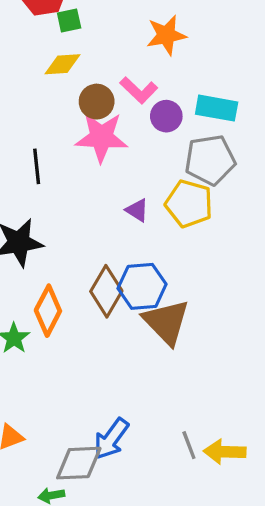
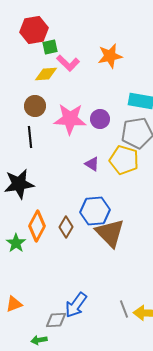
pink L-shape: (139, 90) -> (68, 63), moved
brown circle: (97, 102) -> (35, 106), moved
purple circle: (166, 116) -> (100, 119), moved
brown diamond: (106, 291) -> (66, 227), moved, size x0.7
gray diamond: (79, 463) -> (56, 320), size x0.7

